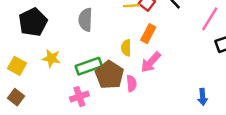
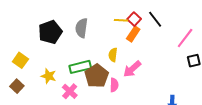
black pentagon: (33, 22) -> (50, 32), moved
orange rectangle: (148, 34) -> (133, 34), moved
yellow star: (51, 58) -> (49, 76), moved
pink cross: (79, 97) -> (70, 91), turned -35

